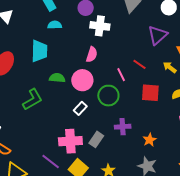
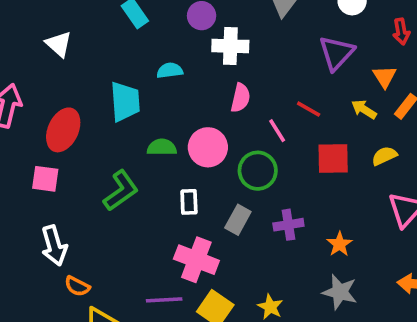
cyan semicircle: (55, 25) -> (170, 70), moved
pink semicircle: (92, 55) -> (240, 98), moved
white rectangle: (80, 108) -> (189, 202), moved, turned -40
gray rectangle: (96, 139) -> (238, 220), moved
pink cross: (70, 141) -> (196, 260), turned 30
purple line: (51, 161) -> (164, 300), turned -36

